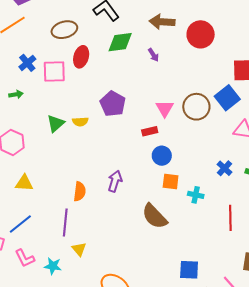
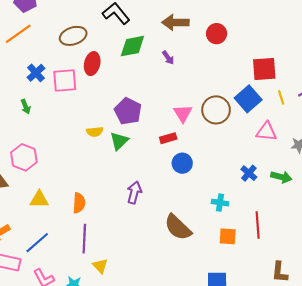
red circle: (201, 34) -> (217, 34), size x0.7
green arrow: (16, 94) -> (26, 107), turned 80
green triangle: (56, 123) -> (119, 141), moved
orange square: (171, 181) -> (228, 236), moved
orange semicircle: (80, 191) -> (79, 203), moved

